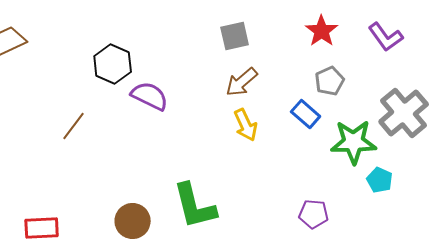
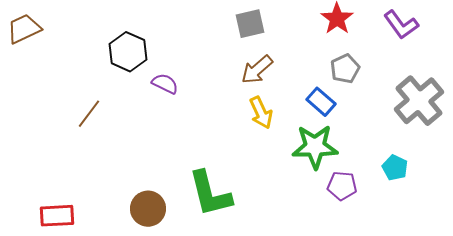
purple semicircle: (150, 96) -> (165, 84), size x0.7
green star: (354, 142) -> (315, 147), moved
purple pentagon: (314, 214) -> (342, 186), moved

